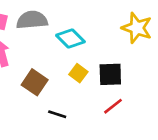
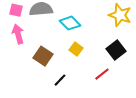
black square: (110, 74) -> (116, 50), moved, turned -36
black line: (57, 114) -> (60, 80), turned -64

